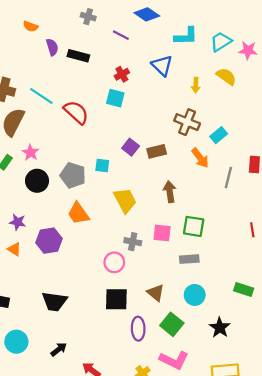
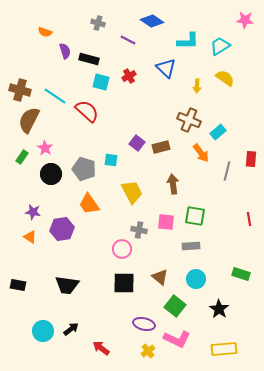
pink star: (248, 50) -> (245, 20), moved
cyan square: (115, 98) -> (101, 82), moved
purple ellipse: (138, 329) -> (144, 324), moved, turned -75
cyan circle: (16, 342) -> (43, 331), moved

